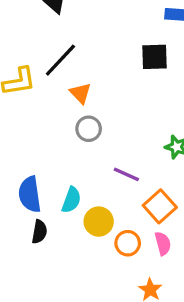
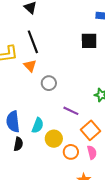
black line: (60, 60) -> (33, 42), turned -65
orange triangle: (80, 93) -> (30, 66), moved

